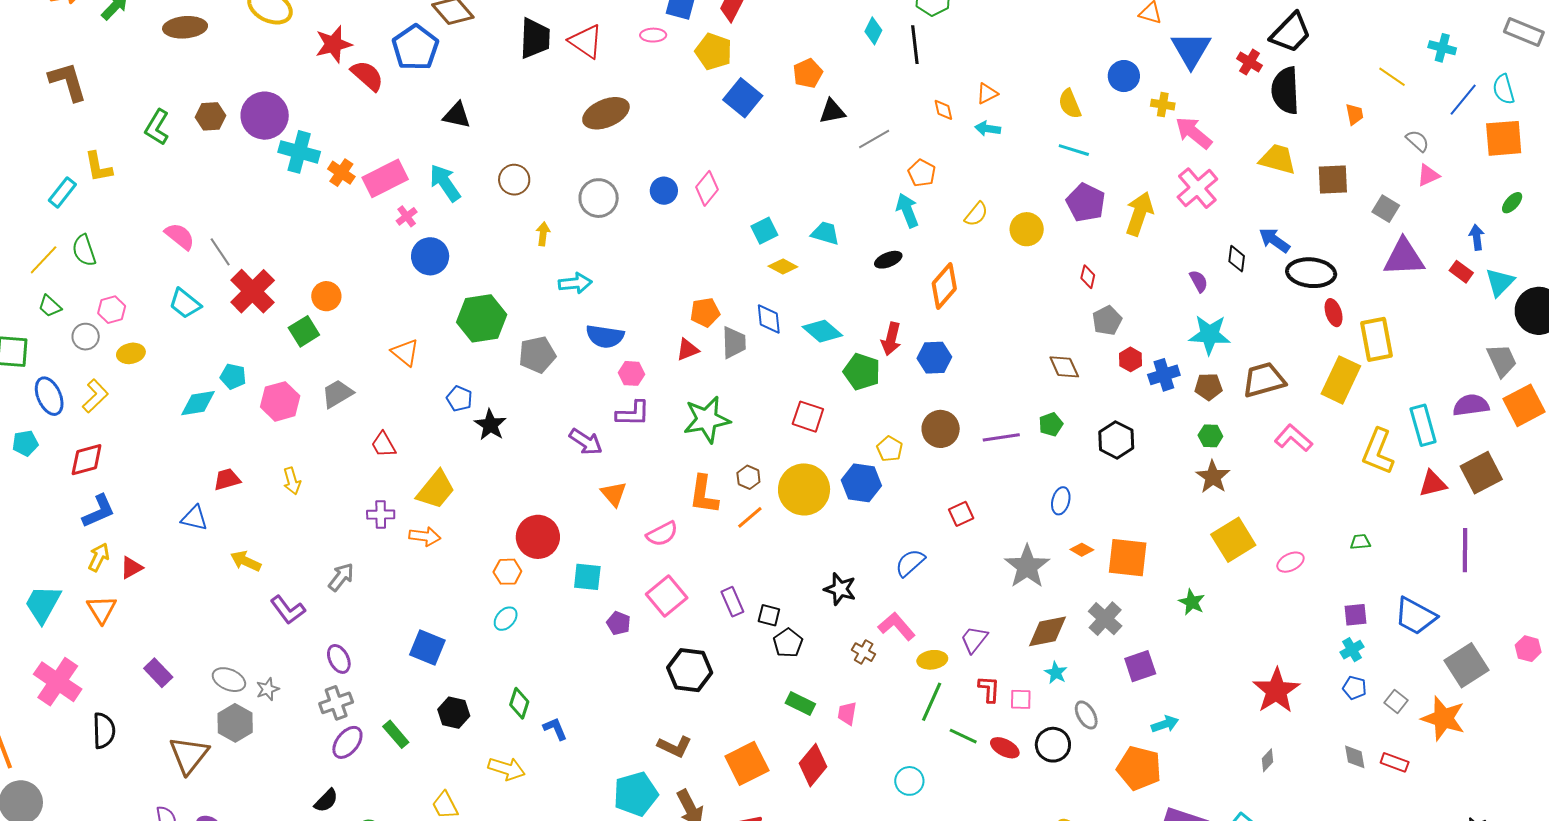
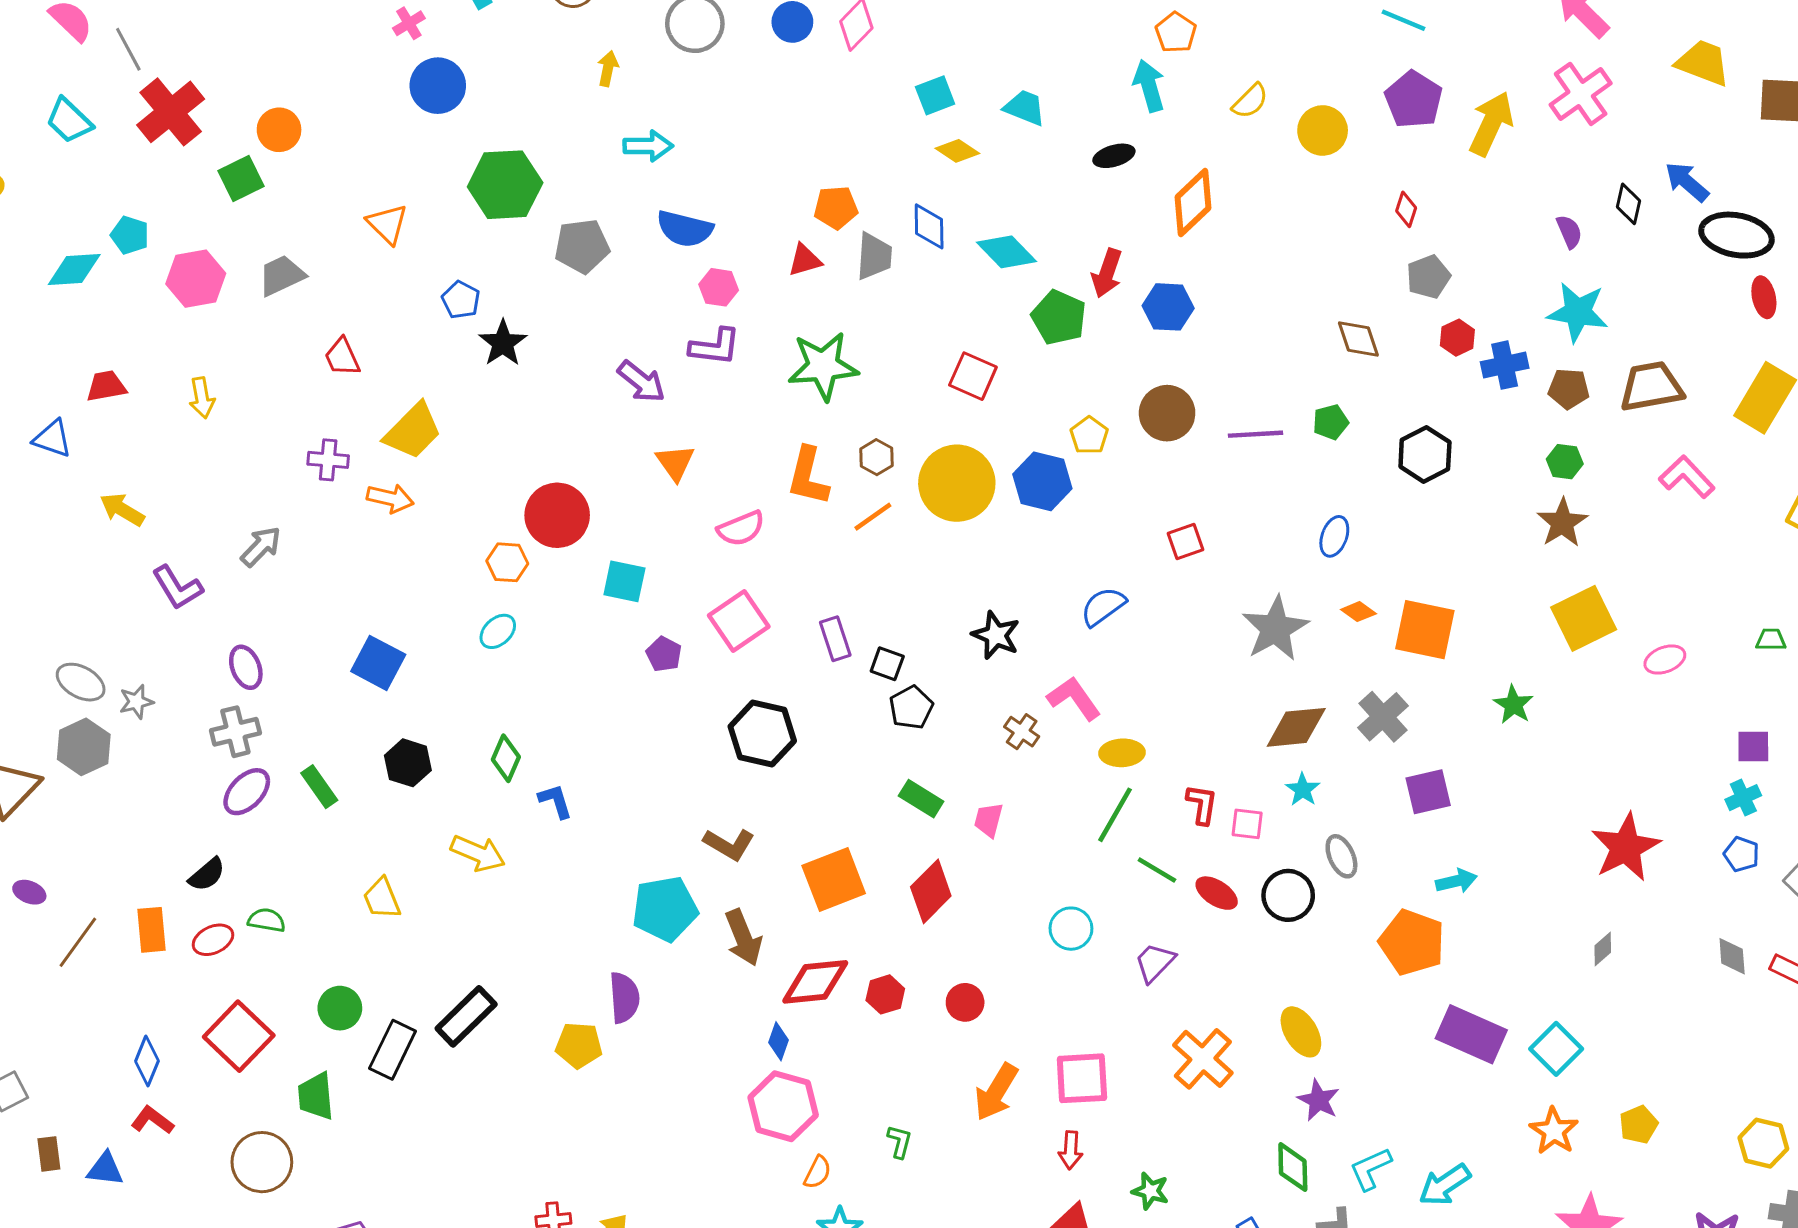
purple trapezoid: (974, 639) -> (1155, 962), moved

